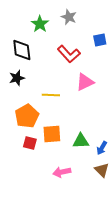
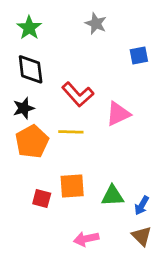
green star: (40, 24) -> (29, 28), moved
red L-shape: (69, 54) -> (78, 94), moved
orange pentagon: (27, 116) -> (32, 142), moved

